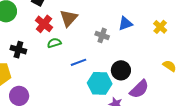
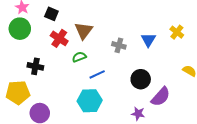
blue triangle: (125, 24) -> (148, 40), moved, turned -35
green semicircle: (54, 43) -> (79, 57), moved
cyan hexagon: (100, 83) -> (90, 101), moved

